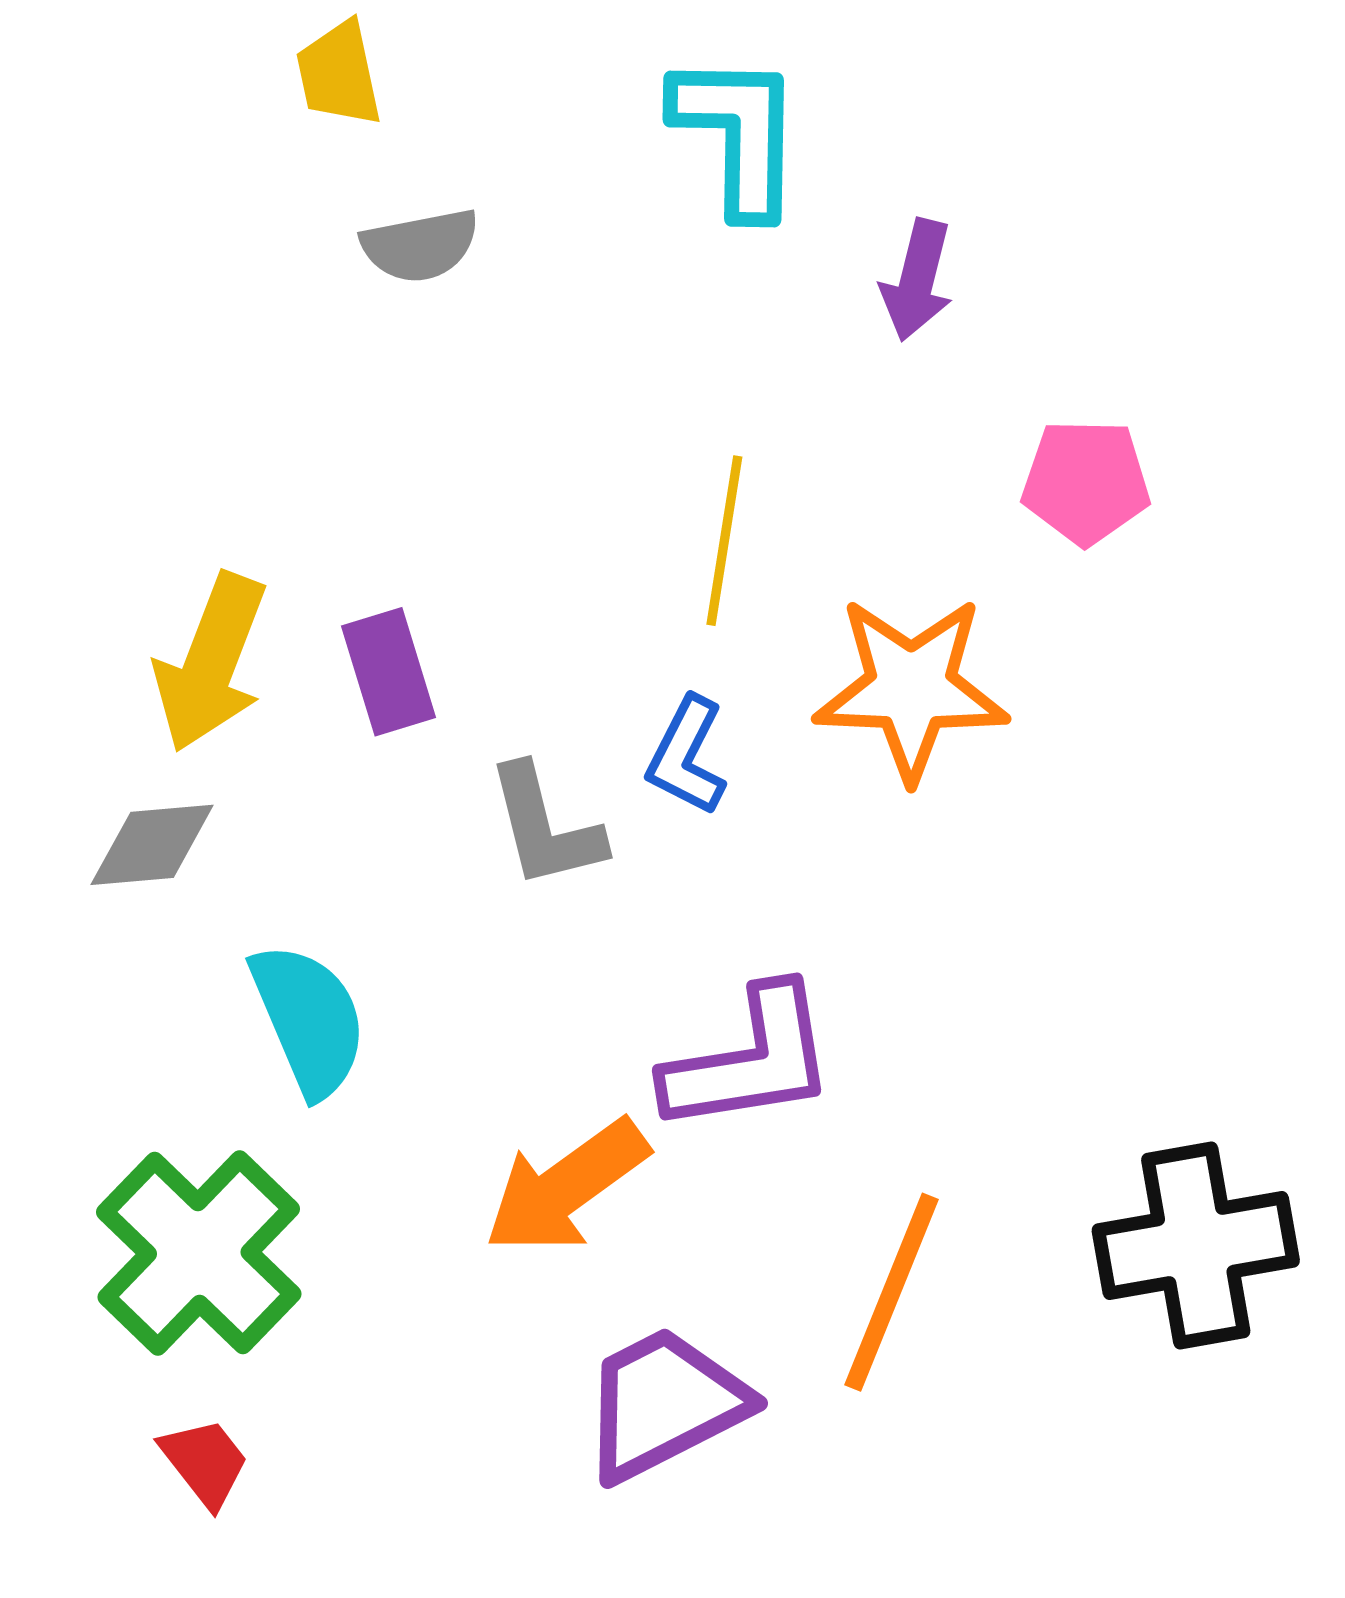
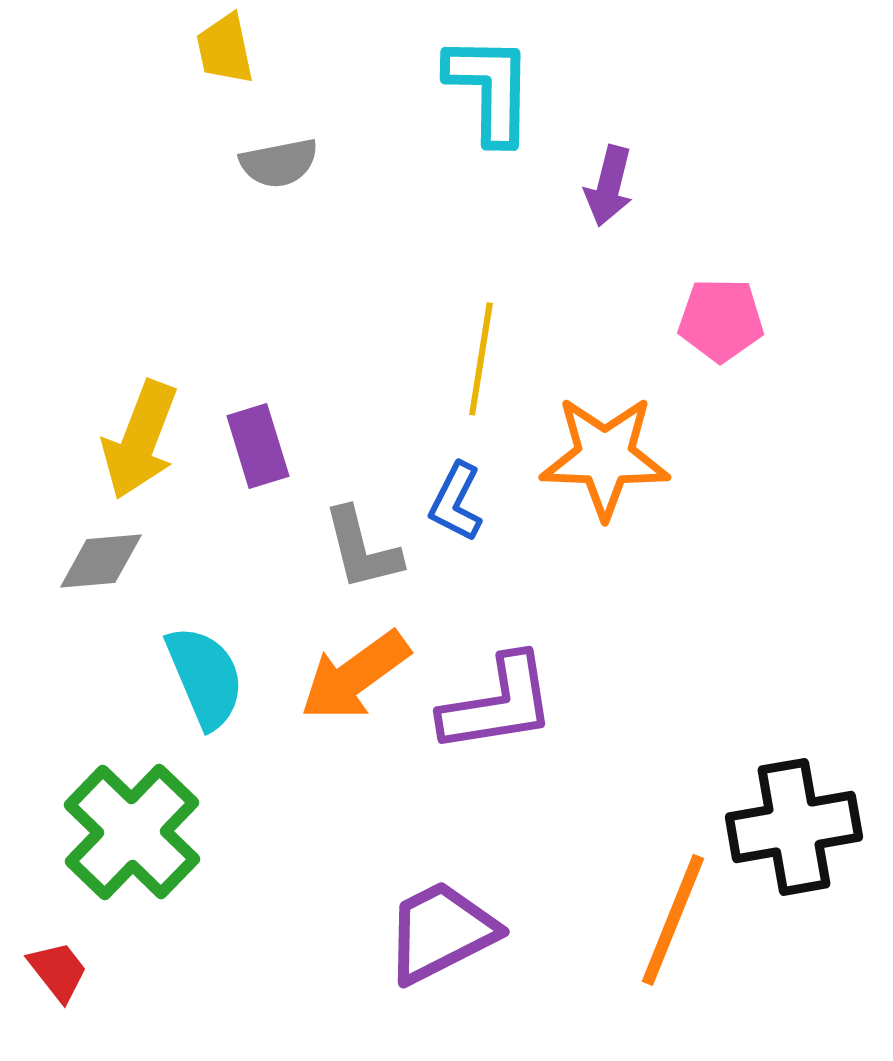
orange arrow: (566, 1187) -> (355, 676), moved
orange line: (892, 1292) -> (673, 920), moved
red trapezoid: (205, 1462) -> (58, 971), moved

